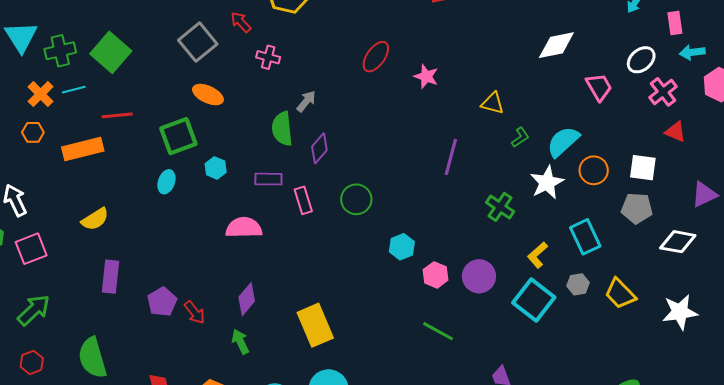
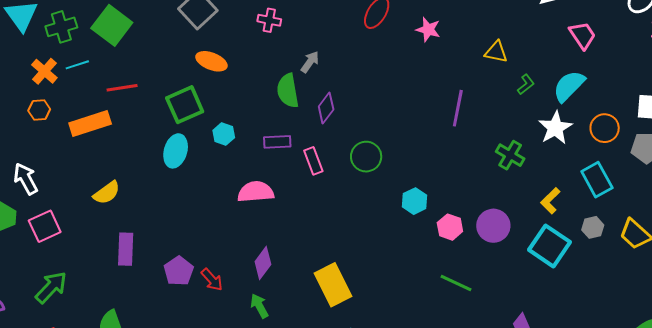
pink trapezoid: (599, 87) -> (582, 35), moved
orange circle: (594, 170) -> (605, 128), moved
cyan ellipse: (166, 182) -> (176, 151), size x1.4

